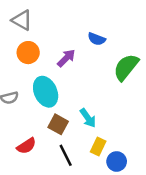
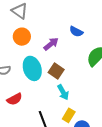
brown square: (58, 124) -> (56, 71), moved
red semicircle: (26, 146) -> (14, 99), moved

